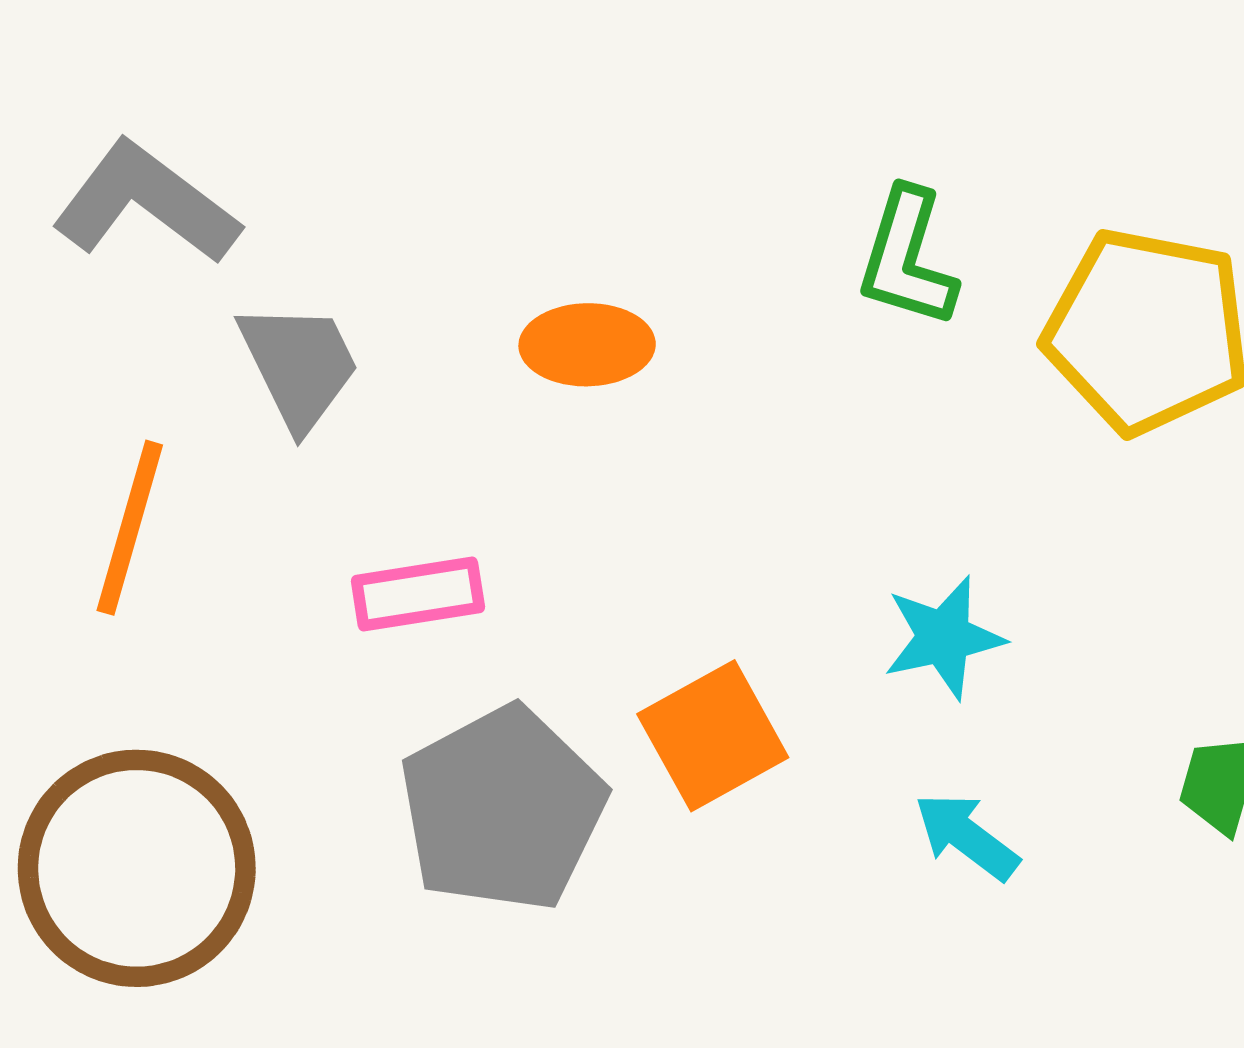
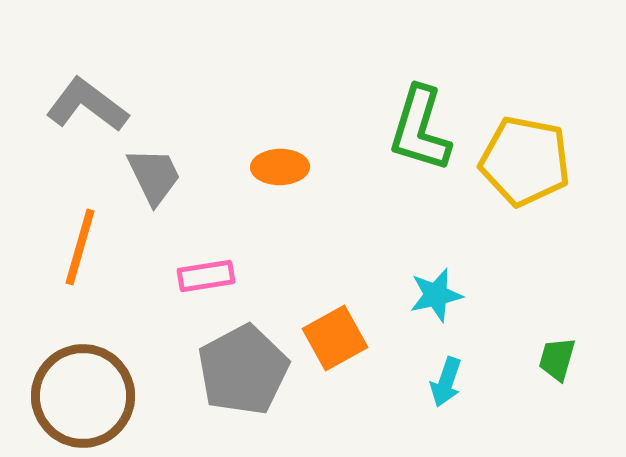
green L-shape: (907, 258) -> (420, 129), size x1.4
cyan arrow: (967, 836) -> (446, 382), turned -108

